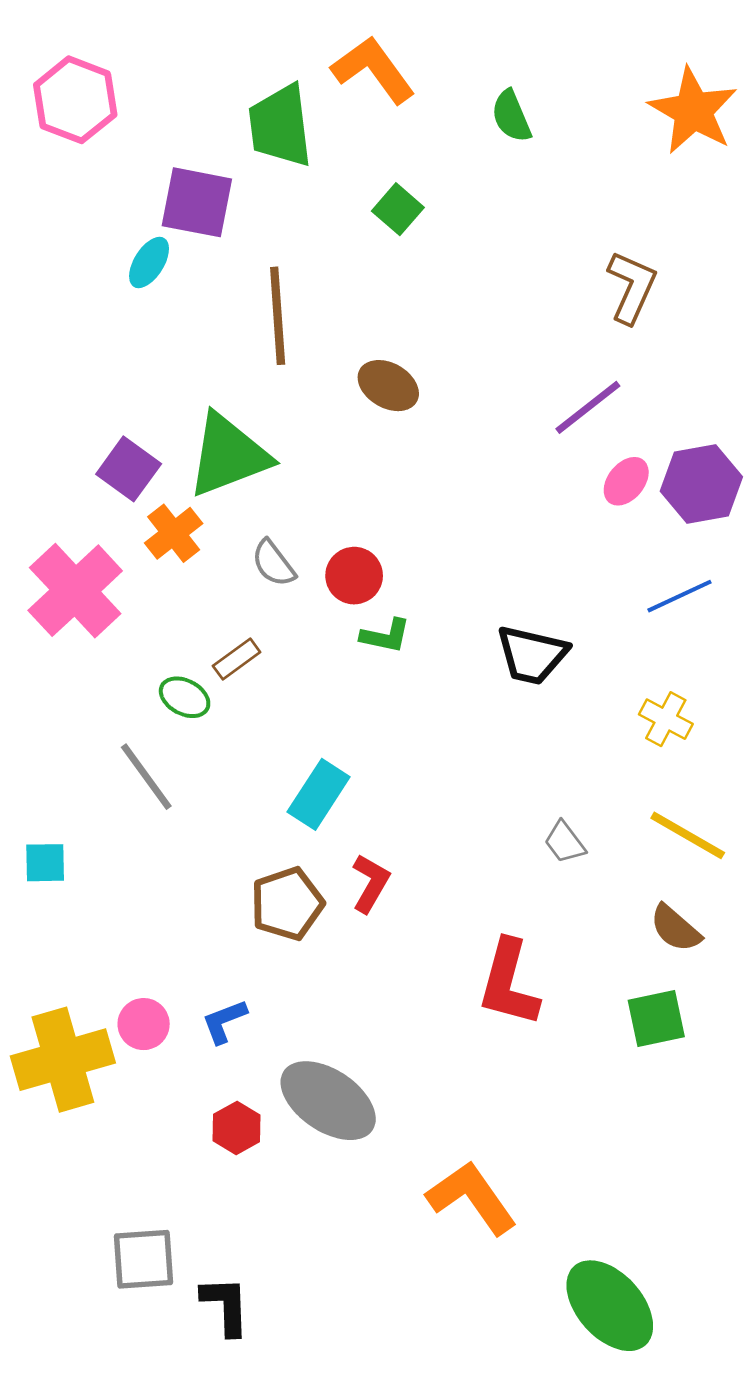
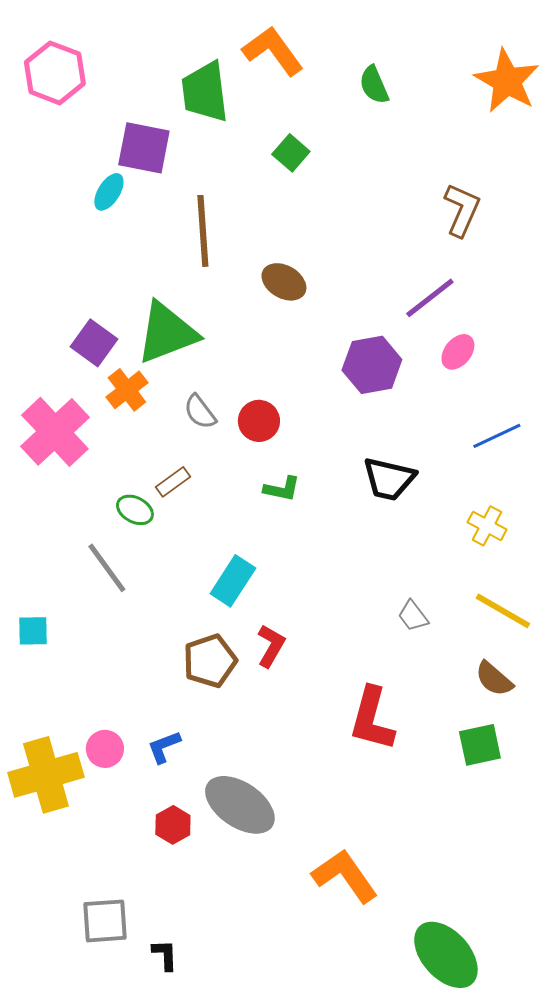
purple hexagon: (701, 484) -> (372, 365), moved
green L-shape: (386, 636) -> (282, 489), moved
black L-shape: (226, 1306) -> (165, 955), size x0.7

